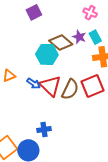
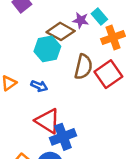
red triangle: (50, 86) -> (48, 121), moved
brown semicircle: (70, 89) -> (83, 67), moved
blue cross: (44, 129) -> (63, 137), size x1.5

